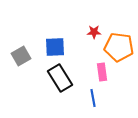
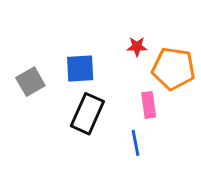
black rectangle: (60, 78) -> (87, 114), turned 56

